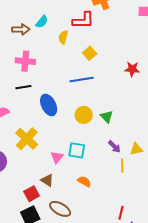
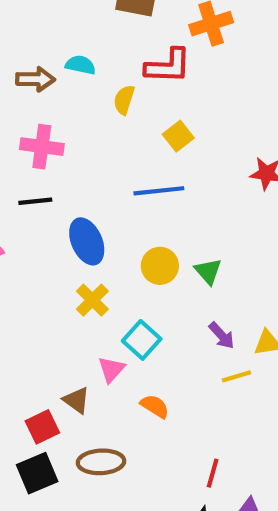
cyan semicircle: (42, 22) -> (80, 65), turned -120
yellow cross: (27, 139) -> (92, 300), moved, size x0.7
cyan square: (77, 150) -> (142, 340), turned 30
pink triangle: (57, 157) -> (111, 369), moved
yellow line: (122, 166) -> (236, 376), turned 72
brown ellipse: (60, 209) -> (101, 462), turned -35
red line: (121, 213) -> (213, 473), moved

